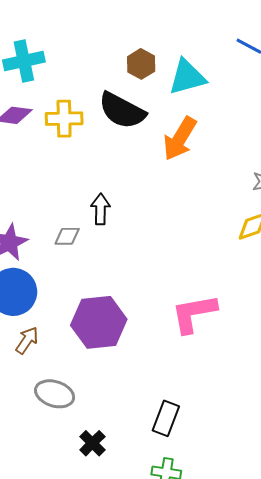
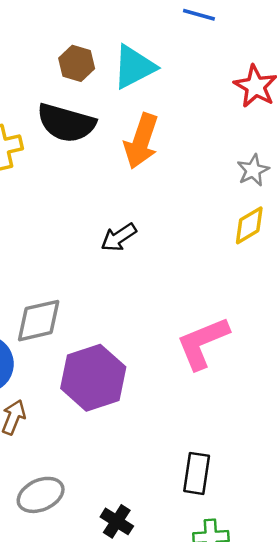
black arrow: (101, 209) -> (119, 237), moved, turned -112
gray diamond: (67, 236) -> (39, 321), moved, size x1.6
gray ellipse: (55, 394) -> (41, 495), moved, turned -30

